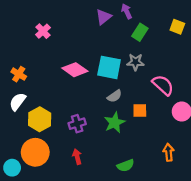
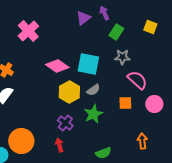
pink cross: (43, 31) -> (28, 31), size x1.5
gray star: (135, 62) -> (122, 57), moved
orange square: (140, 110) -> (125, 103), moved
yellow hexagon: (40, 119) -> (69, 92), moved
purple cross: (77, 124) -> (65, 123), moved, turned -35

